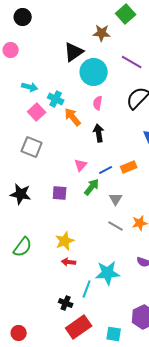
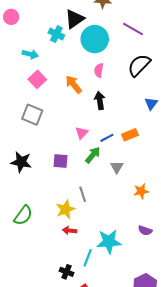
cyan cross: (56, 99) -> (56, 34), moved
gray line: (116, 226) -> (83, 194), moved, turned 42

